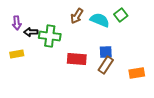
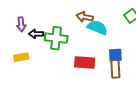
brown arrow: (77, 16) -> (85, 17), turned 70
cyan semicircle: (100, 20) -> (97, 28), moved
brown rectangle: (106, 65) -> (115, 69), turned -36

